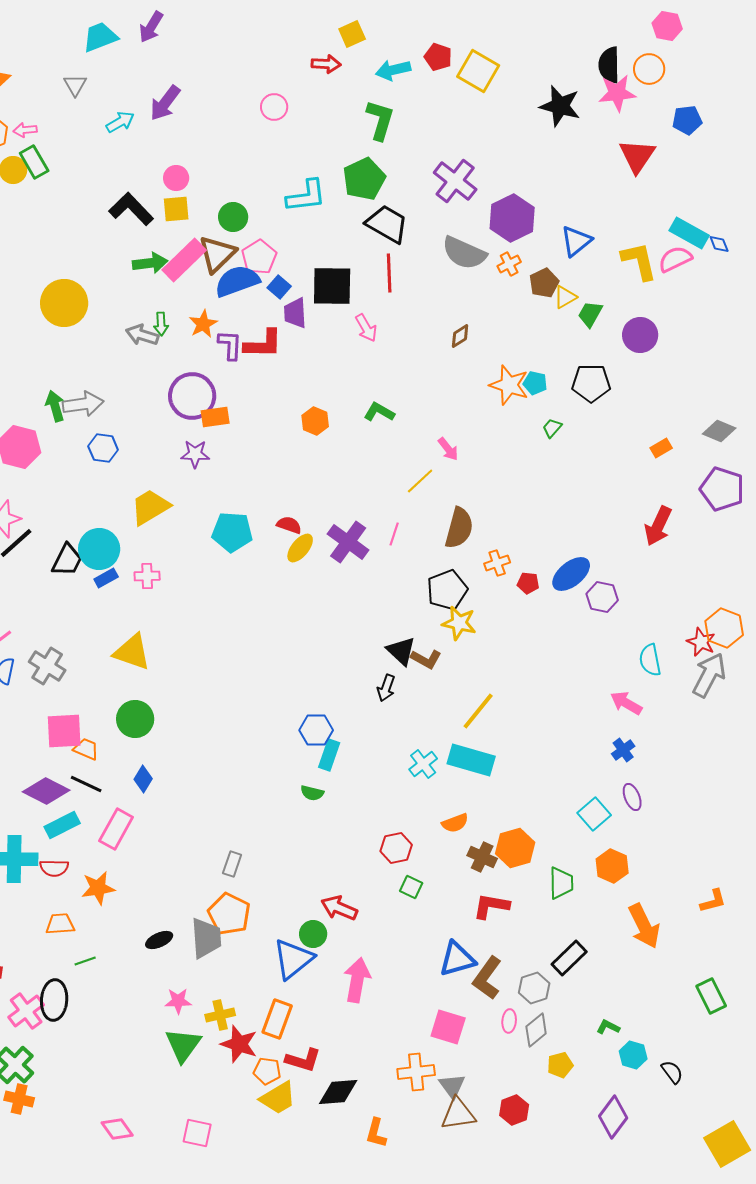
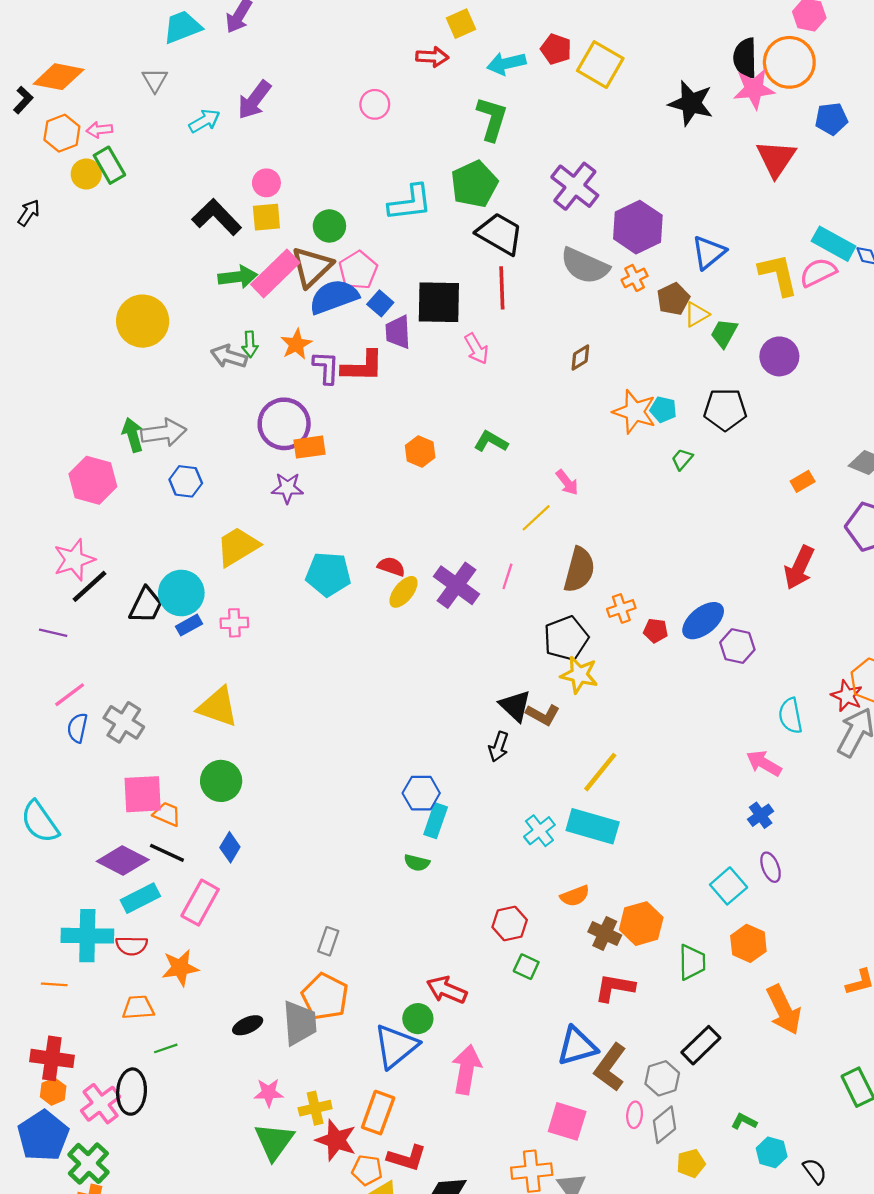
orange circle: (649, 69) -> (789, 62), size x1.5

